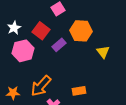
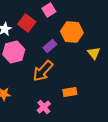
red square: (41, 31) -> (27, 23), moved
orange arrow: (41, 86) -> (43, 71), moved

